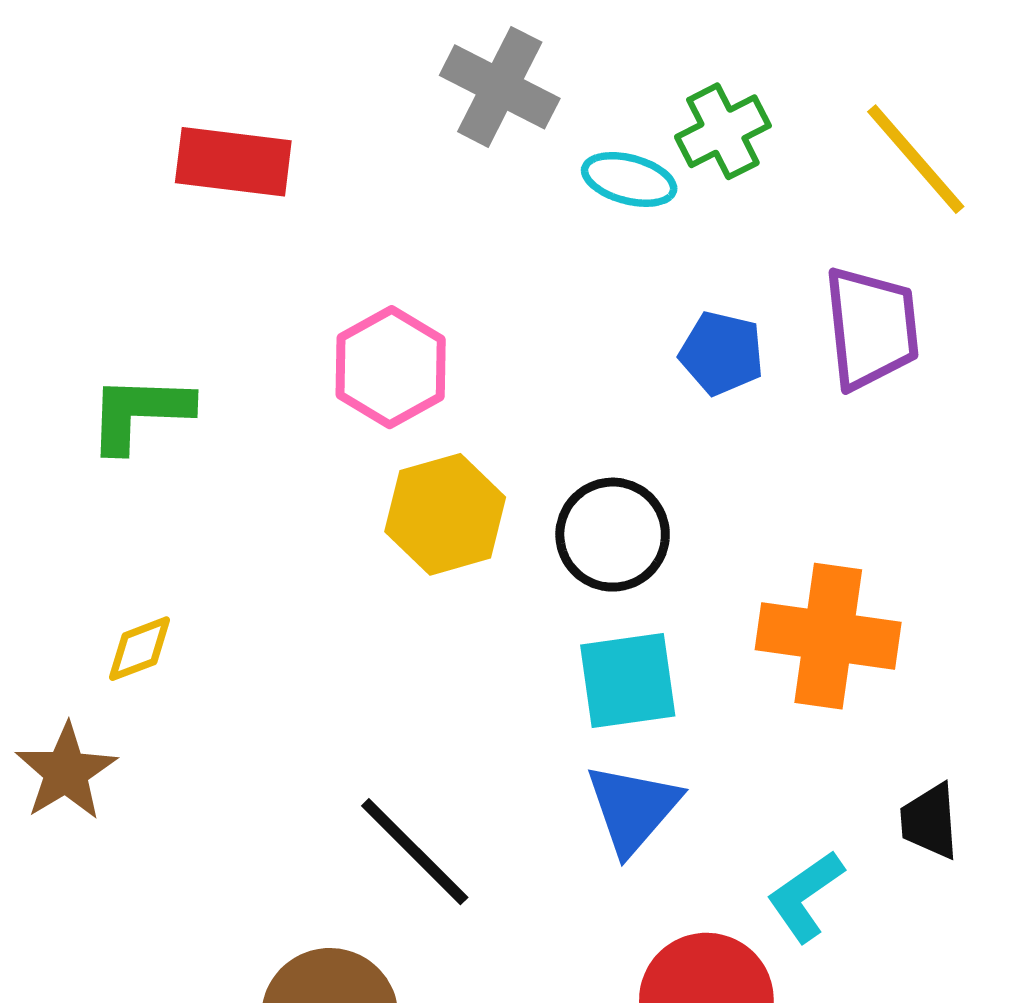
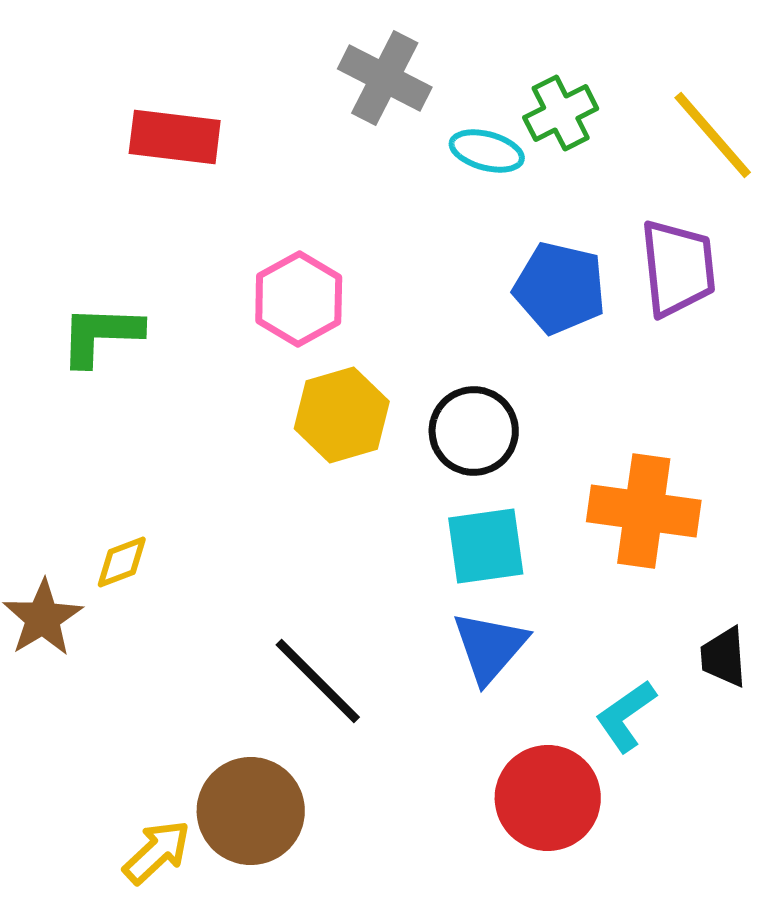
blue pentagon: (722, 353) -> (560, 288), size x1.4
yellow diamond: (140, 649) -> (122, 562), moved

